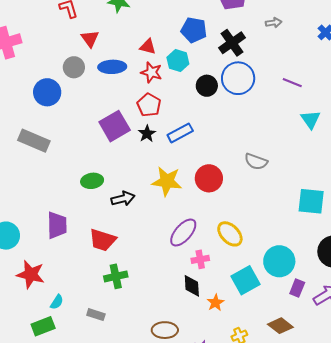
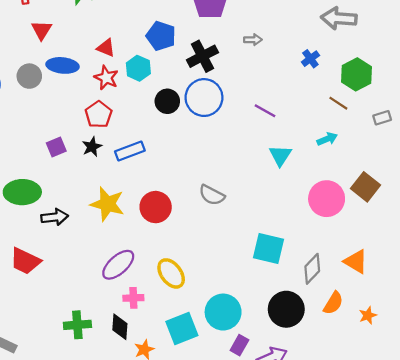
gray circle: (74, 67) -> (29, 76), moved
purple square: (115, 126) -> (56, 147), moved, size x0.6
green ellipse: (92, 181) -> (22, 192), size x1.4
green cross: (116, 276) -> (77, 325), moved

